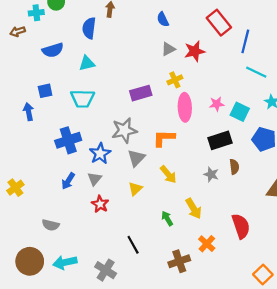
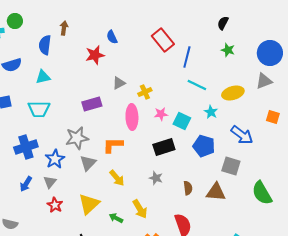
gray triangle: (168, 49) -> (119, 83), moved
red star: (195, 51) -> (95, 55), moved
yellow cross: (175, 80) -> (145, 92), moved
brown semicircle: (234, 167) -> (188, 188), moved
yellow triangle: (135, 189) -> (89, 204), moved, size x1.6
green arrow: (167, 218) -> (116, 218), turned -32

